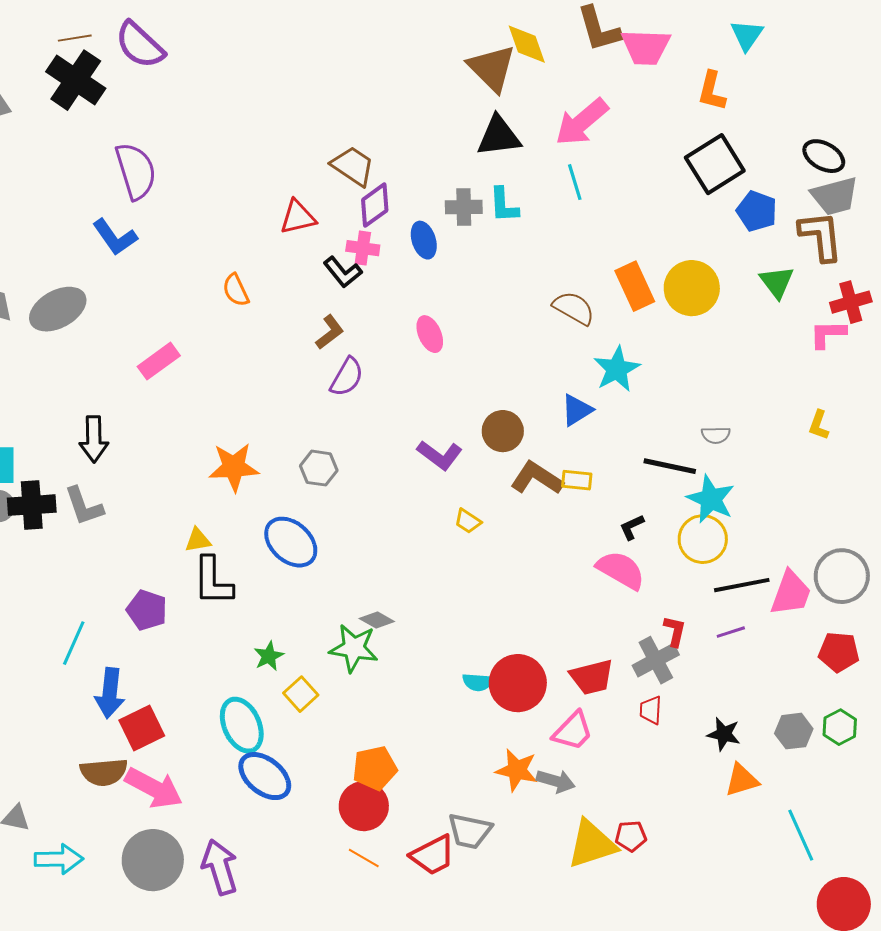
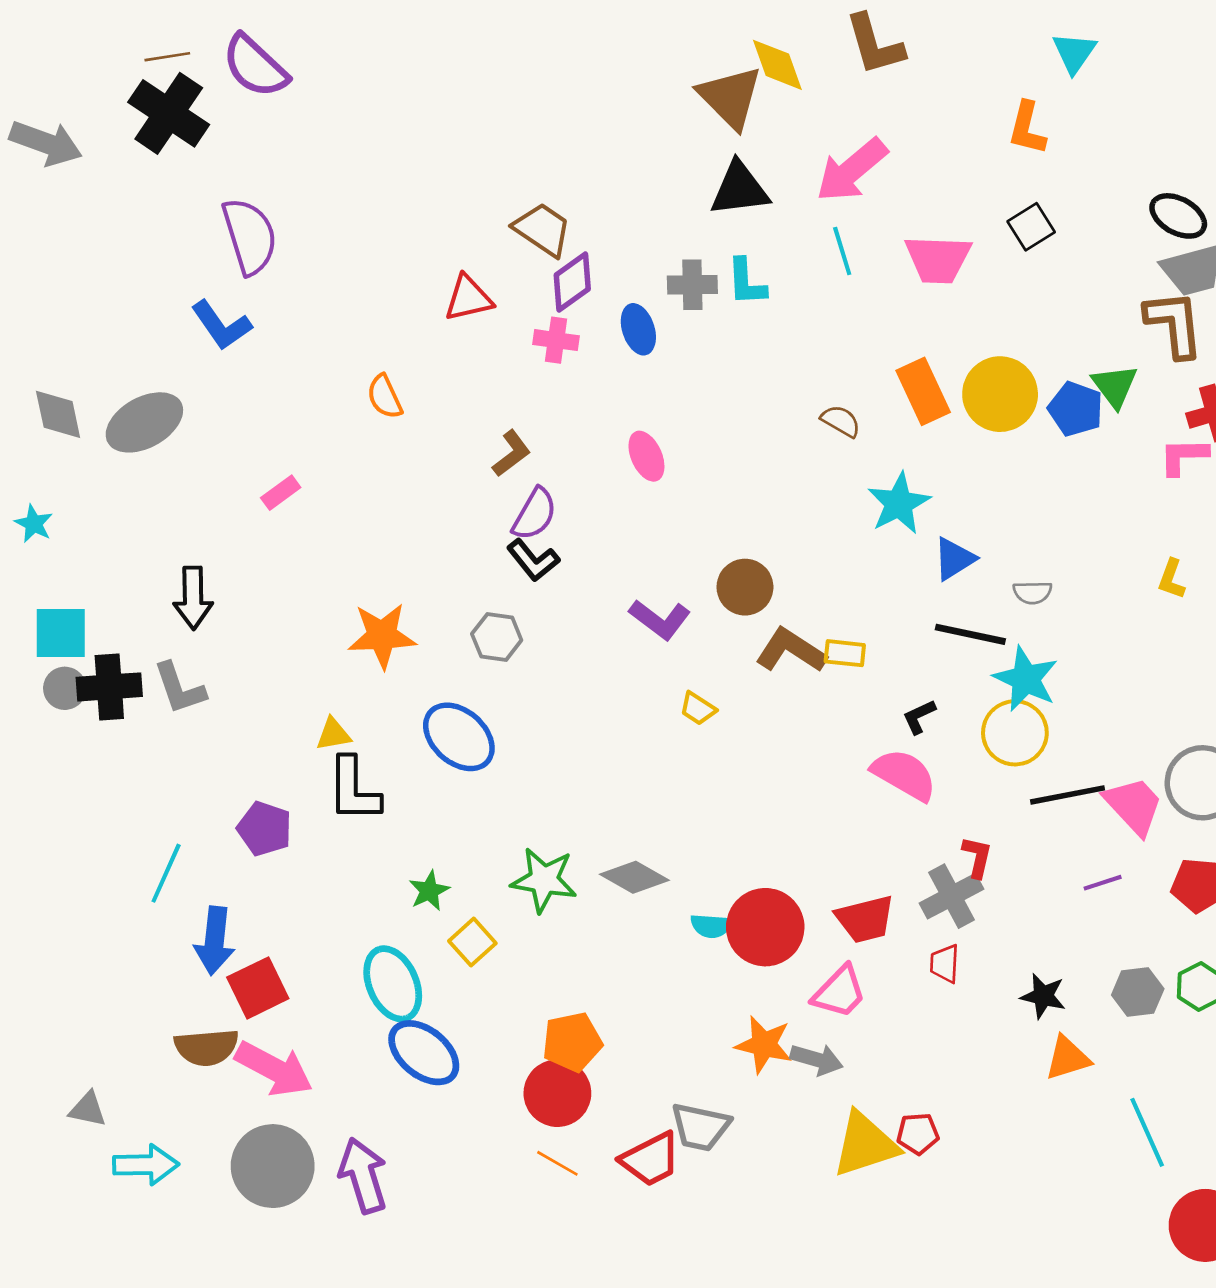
pink trapezoid: (646, 47) -> (938, 259), moved
black square: (715, 164) -> (1031, 227), size x0.6
blue pentagon: (757, 211) -> (1076, 409), moved
black L-shape: (343, 272) -> (533, 560), moved
brown semicircle: (574, 308) -> (841, 421), size x0.7
pink rectangle: (159, 361) -> (281, 493), size x0.7
blue triangle: (577, 410) -> (954, 559), moved
pink trapezoid: (791, 593) -> (1134, 806), turned -63
gray diamond: (377, 620) -> (634, 877), moved, size x1.4
purple line: (731, 632) -> (1103, 883), moved

